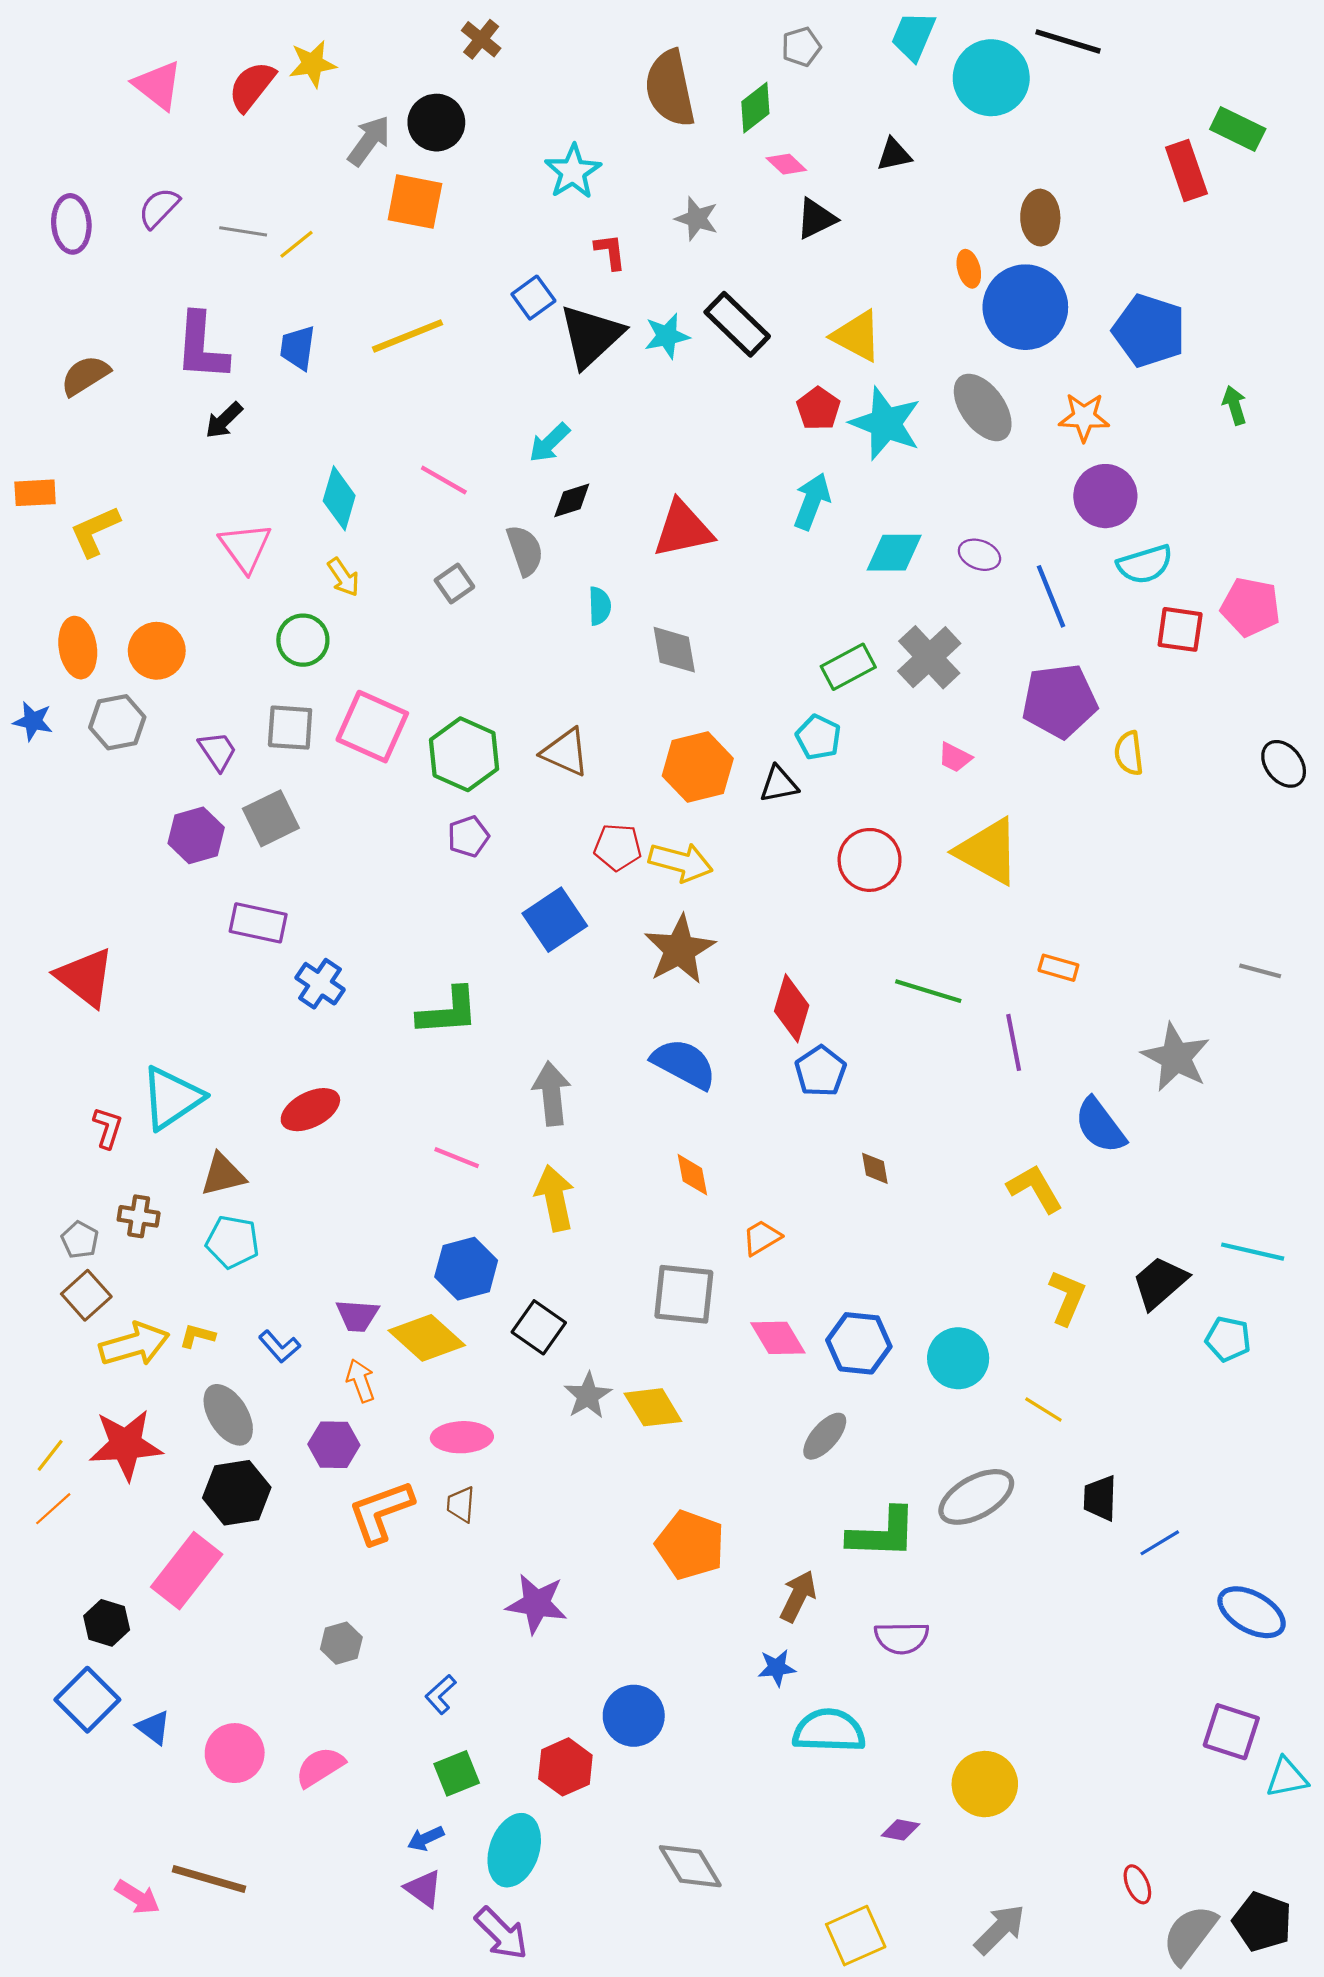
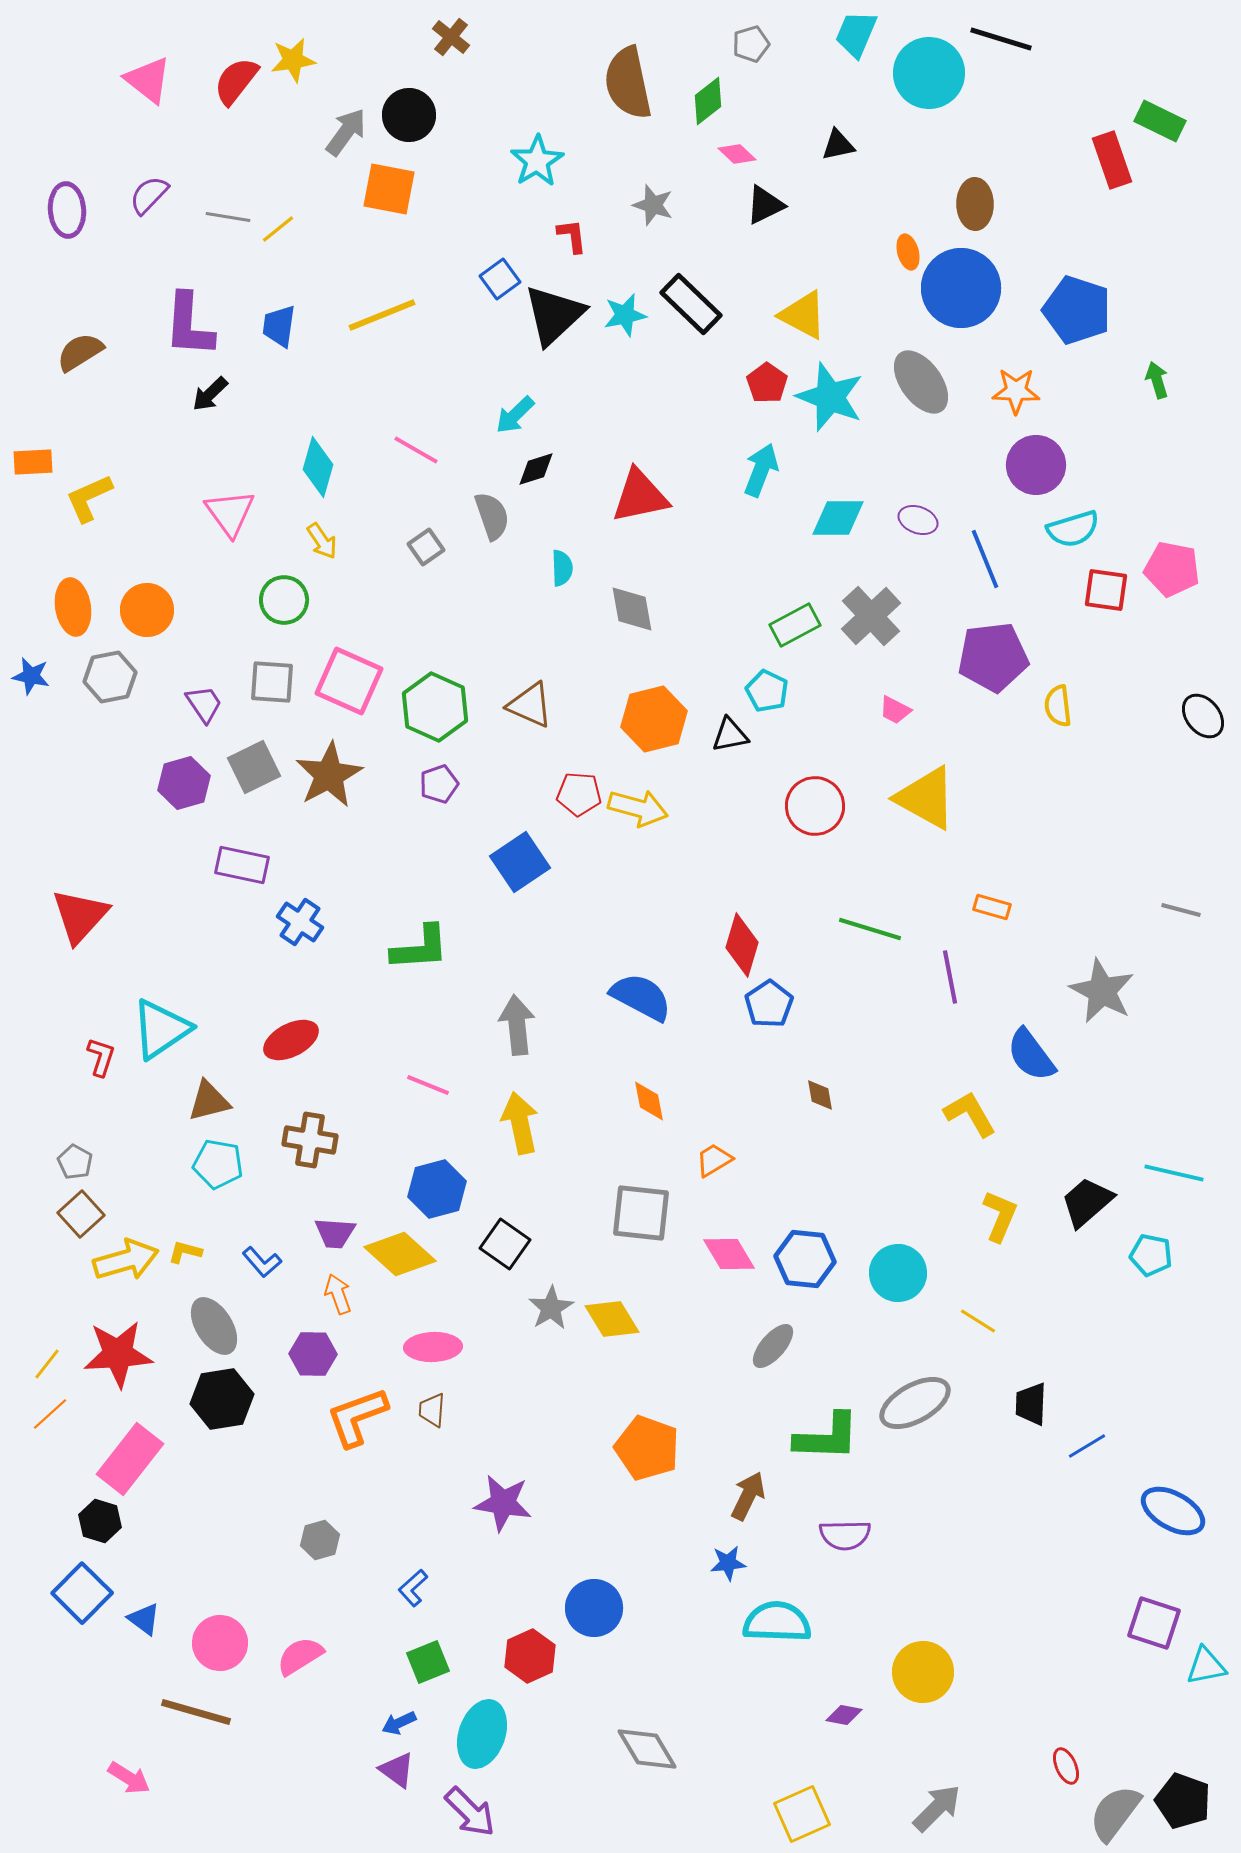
brown star: (680, 950) -> (329, 775), moved
red triangle: (85, 977) -> (80, 916), turned 34
brown cross: (139, 1216) -> (310, 1140), moved, size x1.4
pink rectangle: (187, 1571) -> (130, 1459), moved
brown line: (209, 1879) -> (196, 1712), moved

